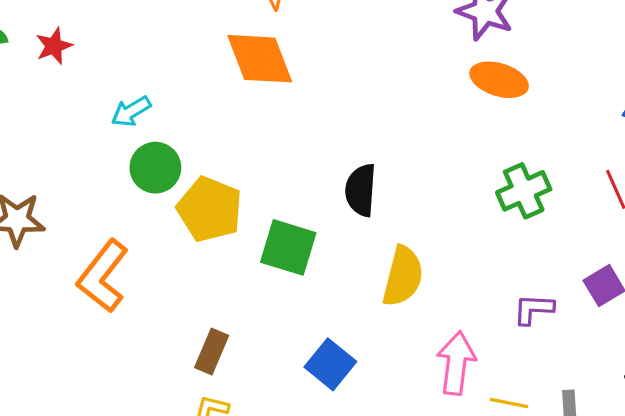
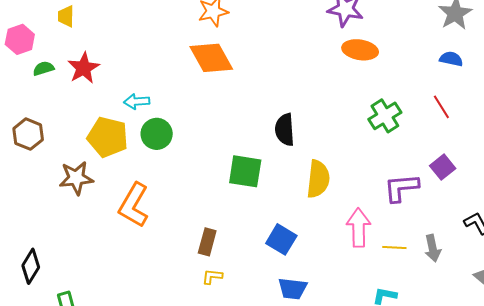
red star: (54, 46) -> (84, 68), size x1.4
cyan arrow: (131, 111) -> (137, 101), turned 35
yellow pentagon: (210, 209) -> (108, 137), moved
purple L-shape: (533, 309) -> (401, 188), size x1.4

